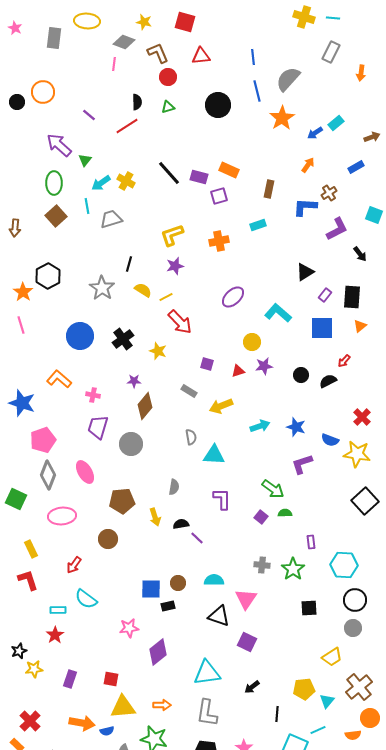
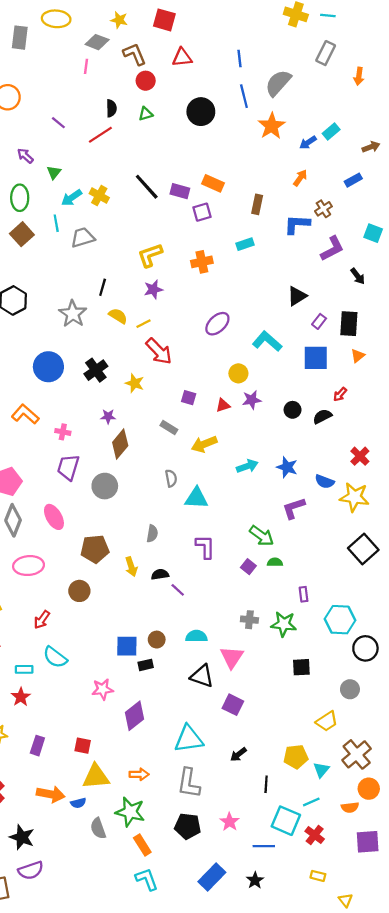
purple arrow: (59, 145) -> (25, 156), size x0.6
green star: (293, 569) -> (284, 624), turned -30
black circle: (355, 600) -> (365, 648), moved

